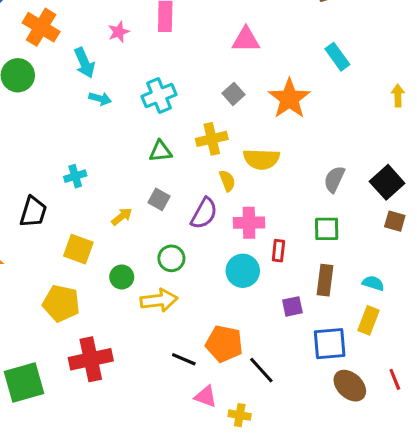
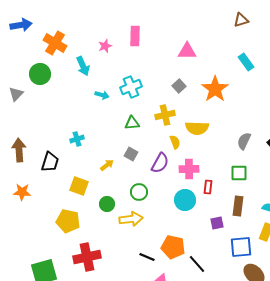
cyan arrow: (100, 99) -> (102, 95), moved

